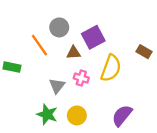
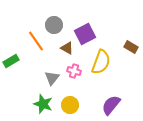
brown triangle: (74, 53) -> (67, 48), turned 32
green rectangle: (12, 67) -> (11, 61), turned -42

